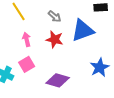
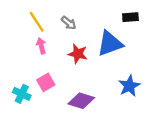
gray arrow: (55, 16) -> (69, 23), moved
pink arrow: (27, 39) -> (41, 46), moved

